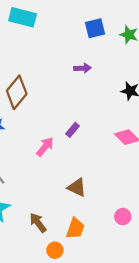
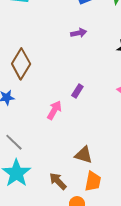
brown triangle: (77, 187) -> (84, 155), moved

